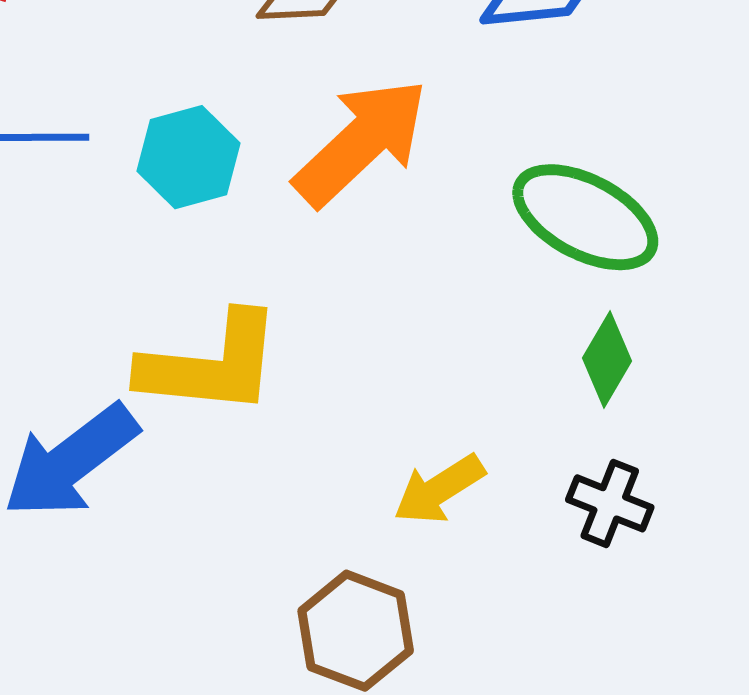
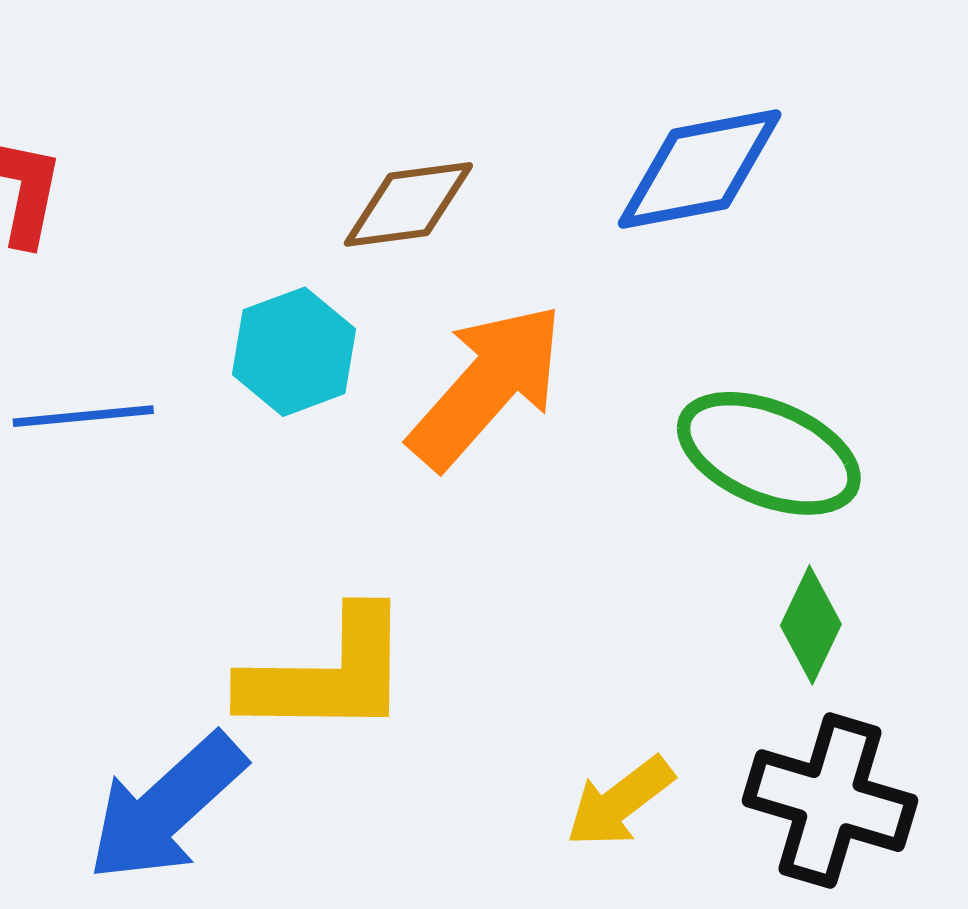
cyan hexagon: (189, 157) -> (294, 352), moved
black cross: (610, 503) -> (830, 801), size x1.6

